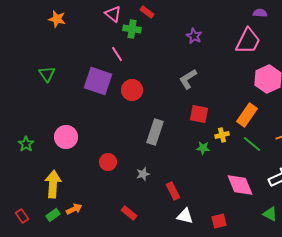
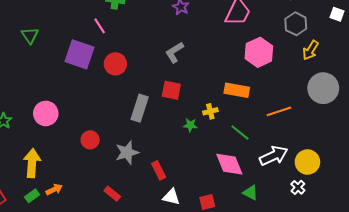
green triangle: (47, 74) -> (30, 35), moved
red square: (199, 114) -> (171, 90), moved
orange rectangle: (247, 115) -> (237, 90), turned 65
green line: (252, 144) -> (240, 132), moved
gray star: (143, 174) -> (127, 153), size x1.6
green triangle: (270, 214) -> (250, 193), moved

